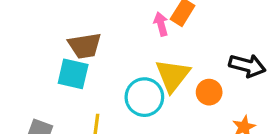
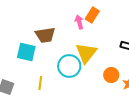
brown trapezoid: (85, 46) -> (45, 35), moved
orange circle: (209, 92) -> (111, 75), moved

